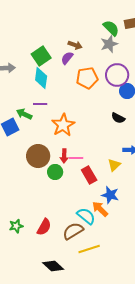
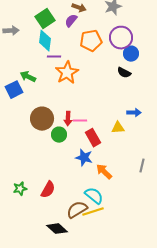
purple line: (40, 104) -> (54, 57), moved
black semicircle: (118, 118) -> (124, 73), moved
orange star: (63, 125) -> (67, 73), moved
yellow triangle: (114, 165) -> (118, 128), turned 40
blue star: (110, 195) -> (84, 158), moved
cyan semicircle: (86, 216) -> (94, 196), moved
brown semicircle: (73, 231) -> (77, 210), moved

